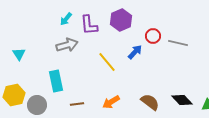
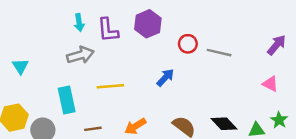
cyan arrow: (66, 19) -> (79, 23), turned -48
blue arrow: (135, 52) -> (165, 78), moved
yellow line: (107, 62) -> (110, 86), moved, turned -55

